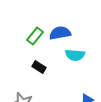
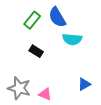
blue semicircle: (60, 33) -> (57, 17), turned -110

